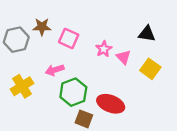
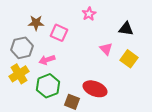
gray hexagon: (16, 40) -> (22, 48), moved
pink star: (104, 49) -> (89, 14), moved
green hexagon: (73, 92) -> (48, 86), moved

